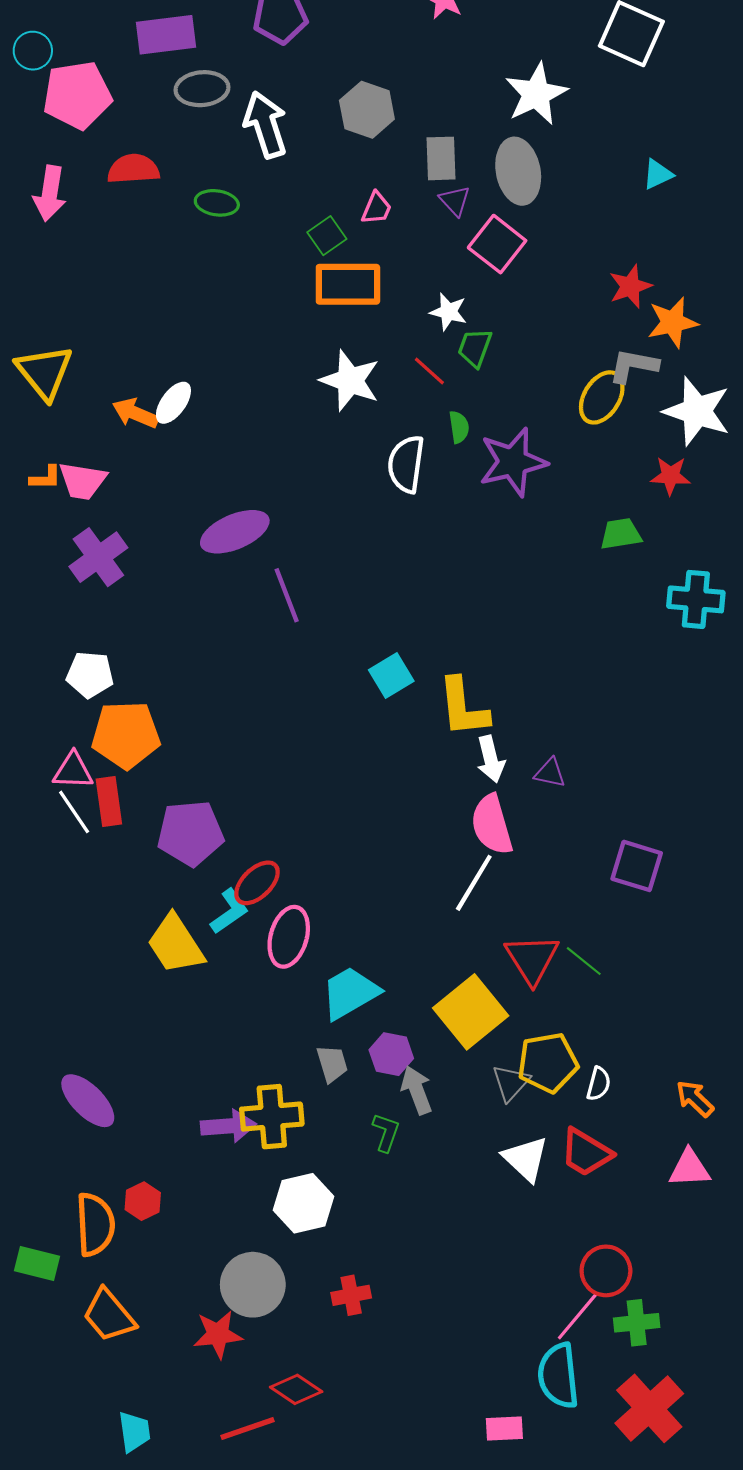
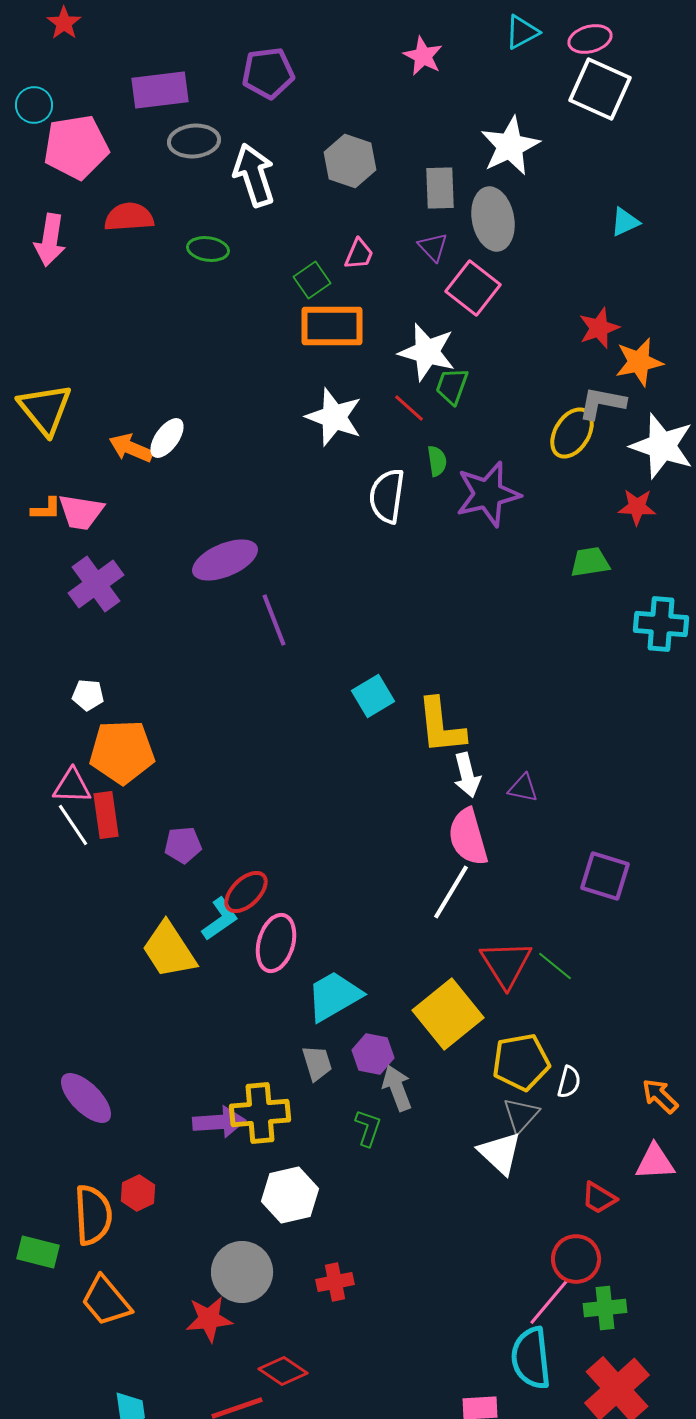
gray rectangle: (441, 158) -> (440, 188), moved
white star: (448, 312) -> (427, 352), size x1.6
white pentagon: (90, 675) -> (88, 695), size x0.7
purple pentagon: (190, 833) -> (183, 845), size x0.6
gray triangle: (511, 1083) -> (521, 1115), moved
red trapezoid: (586, 1153) -> (599, 1198), moved, size x0.7

